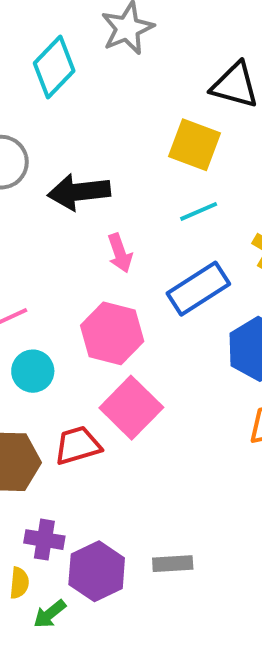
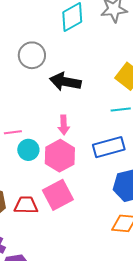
pink arrow: (120, 253) -> (64, 125), moved
cyan circle: (33, 371) -> (28, 150), moved

